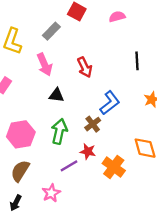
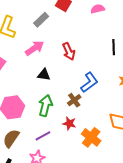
pink arrow: (45, 65) -> (35, 48), turned -102
purple line: (69, 166) -> (43, 136), moved

